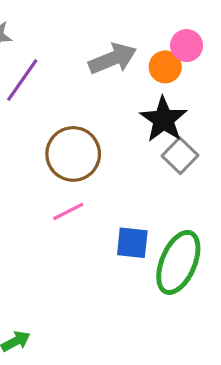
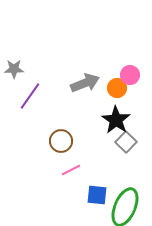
brown circle: (73, 154) -> (61, 141), size x0.7
pink line: (68, 211) -> (71, 170), moved

